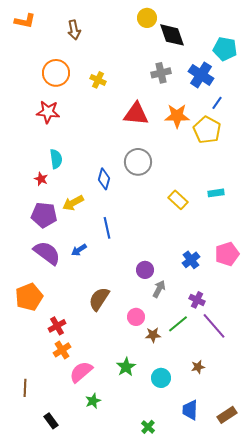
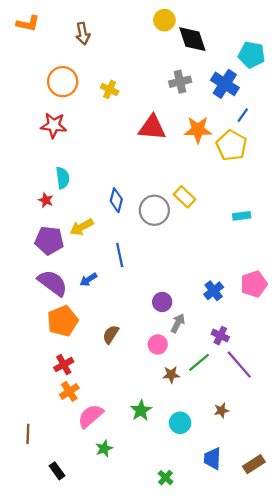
gray circle: (138, 162) -> (154, 210), moved
yellow rectangle: (178, 200) -> (185, 197), moved
orange pentagon: (29, 297) -> (63, 321), moved
brown semicircle: (99, 299) -> (111, 334), size x0.7
pink circle: (136, 317) -> (158, 344), moved

